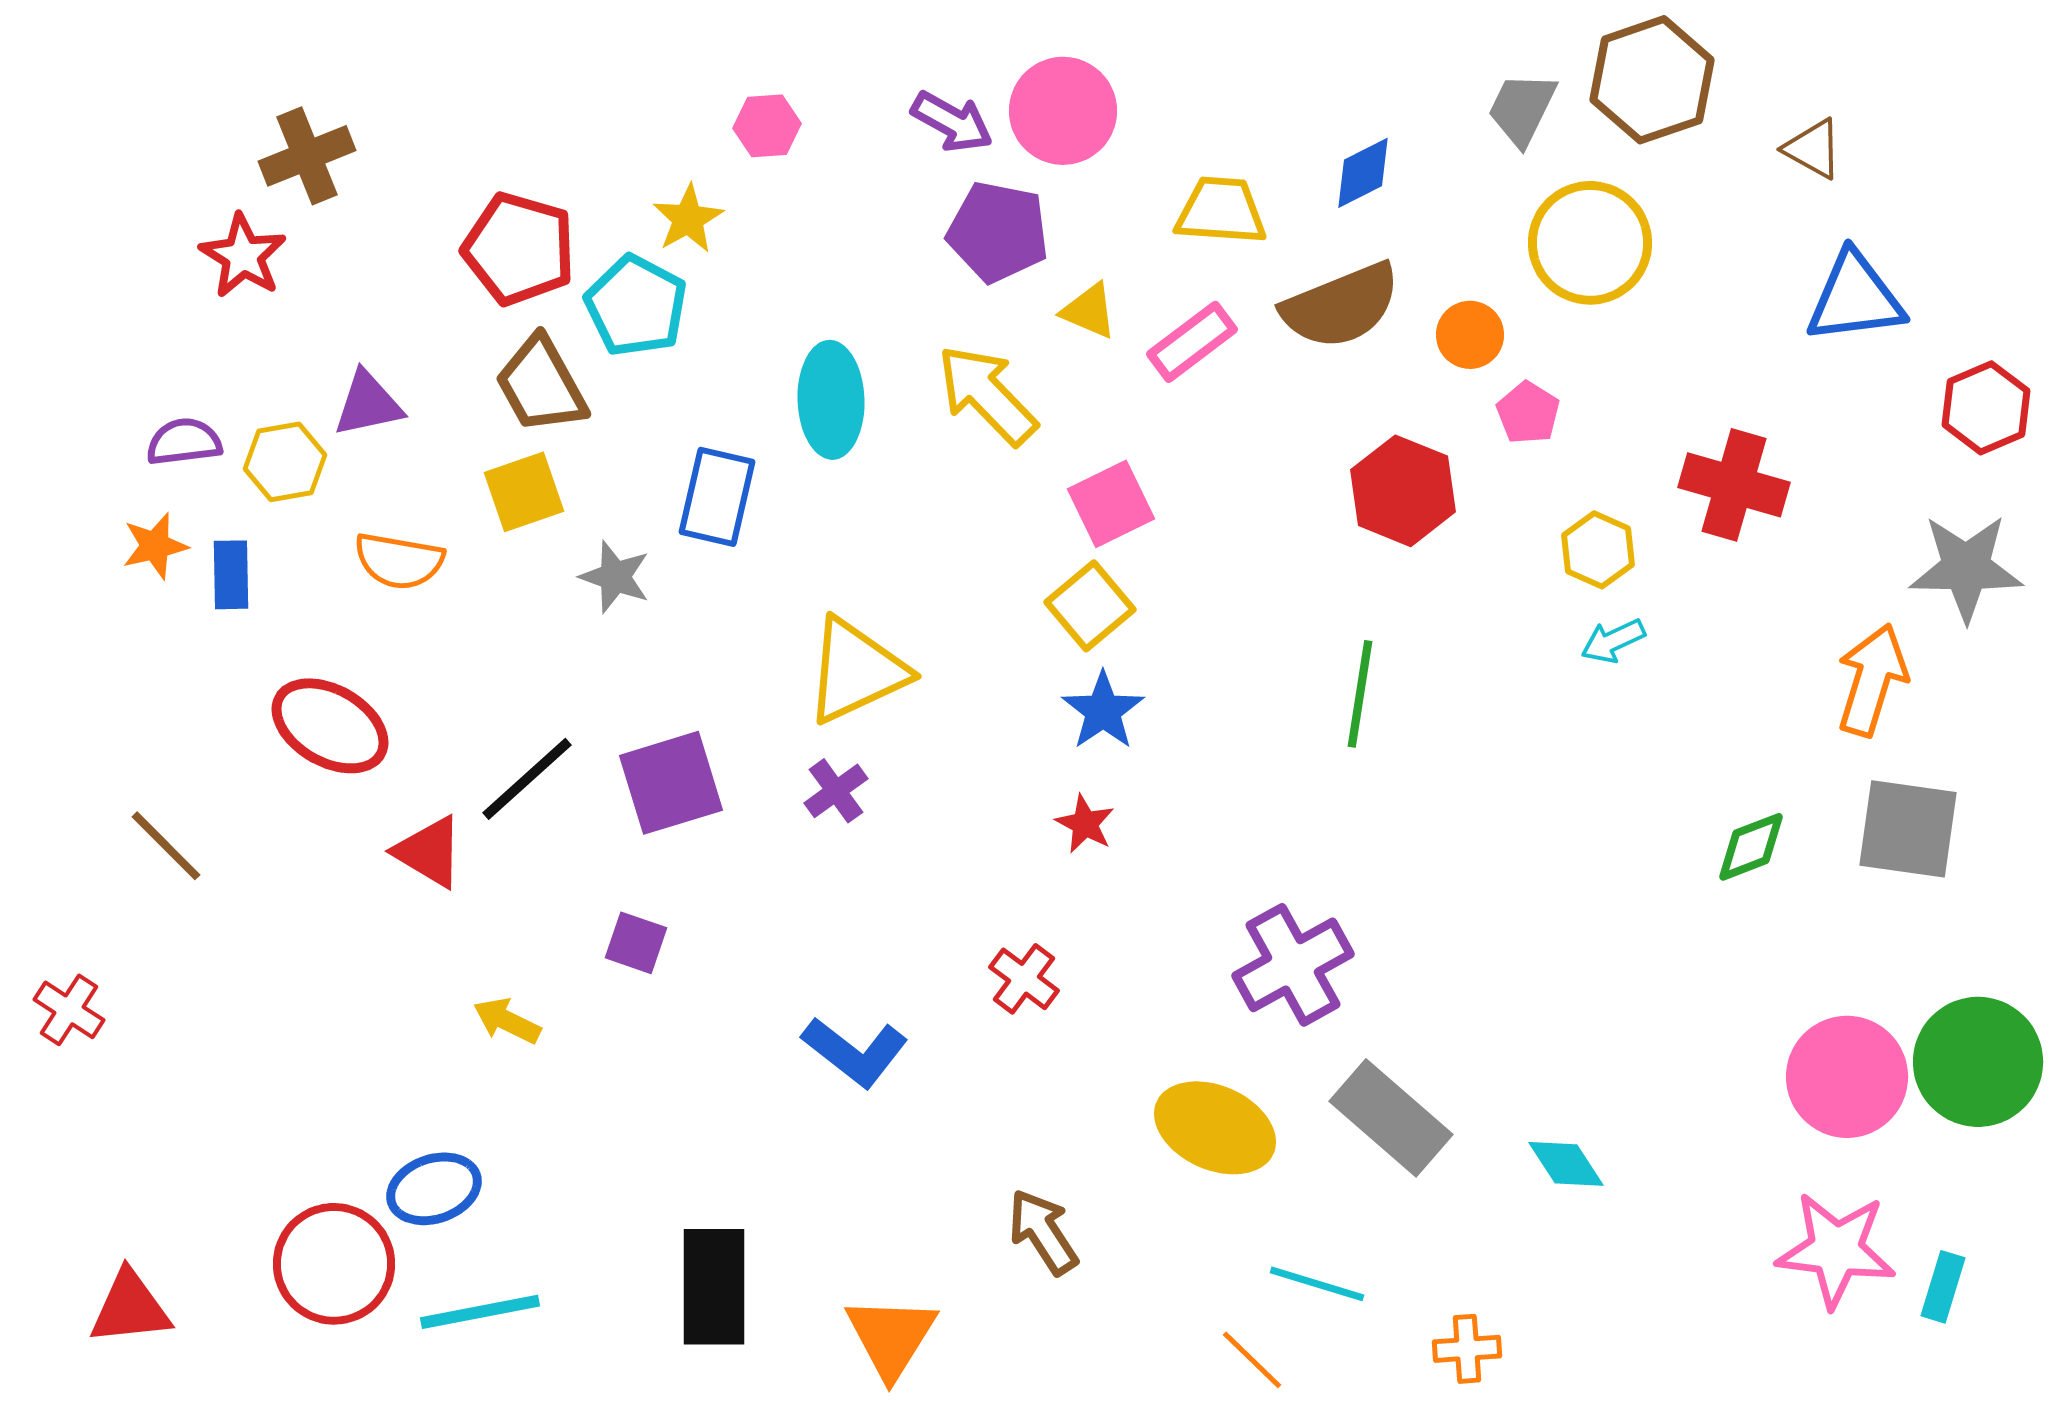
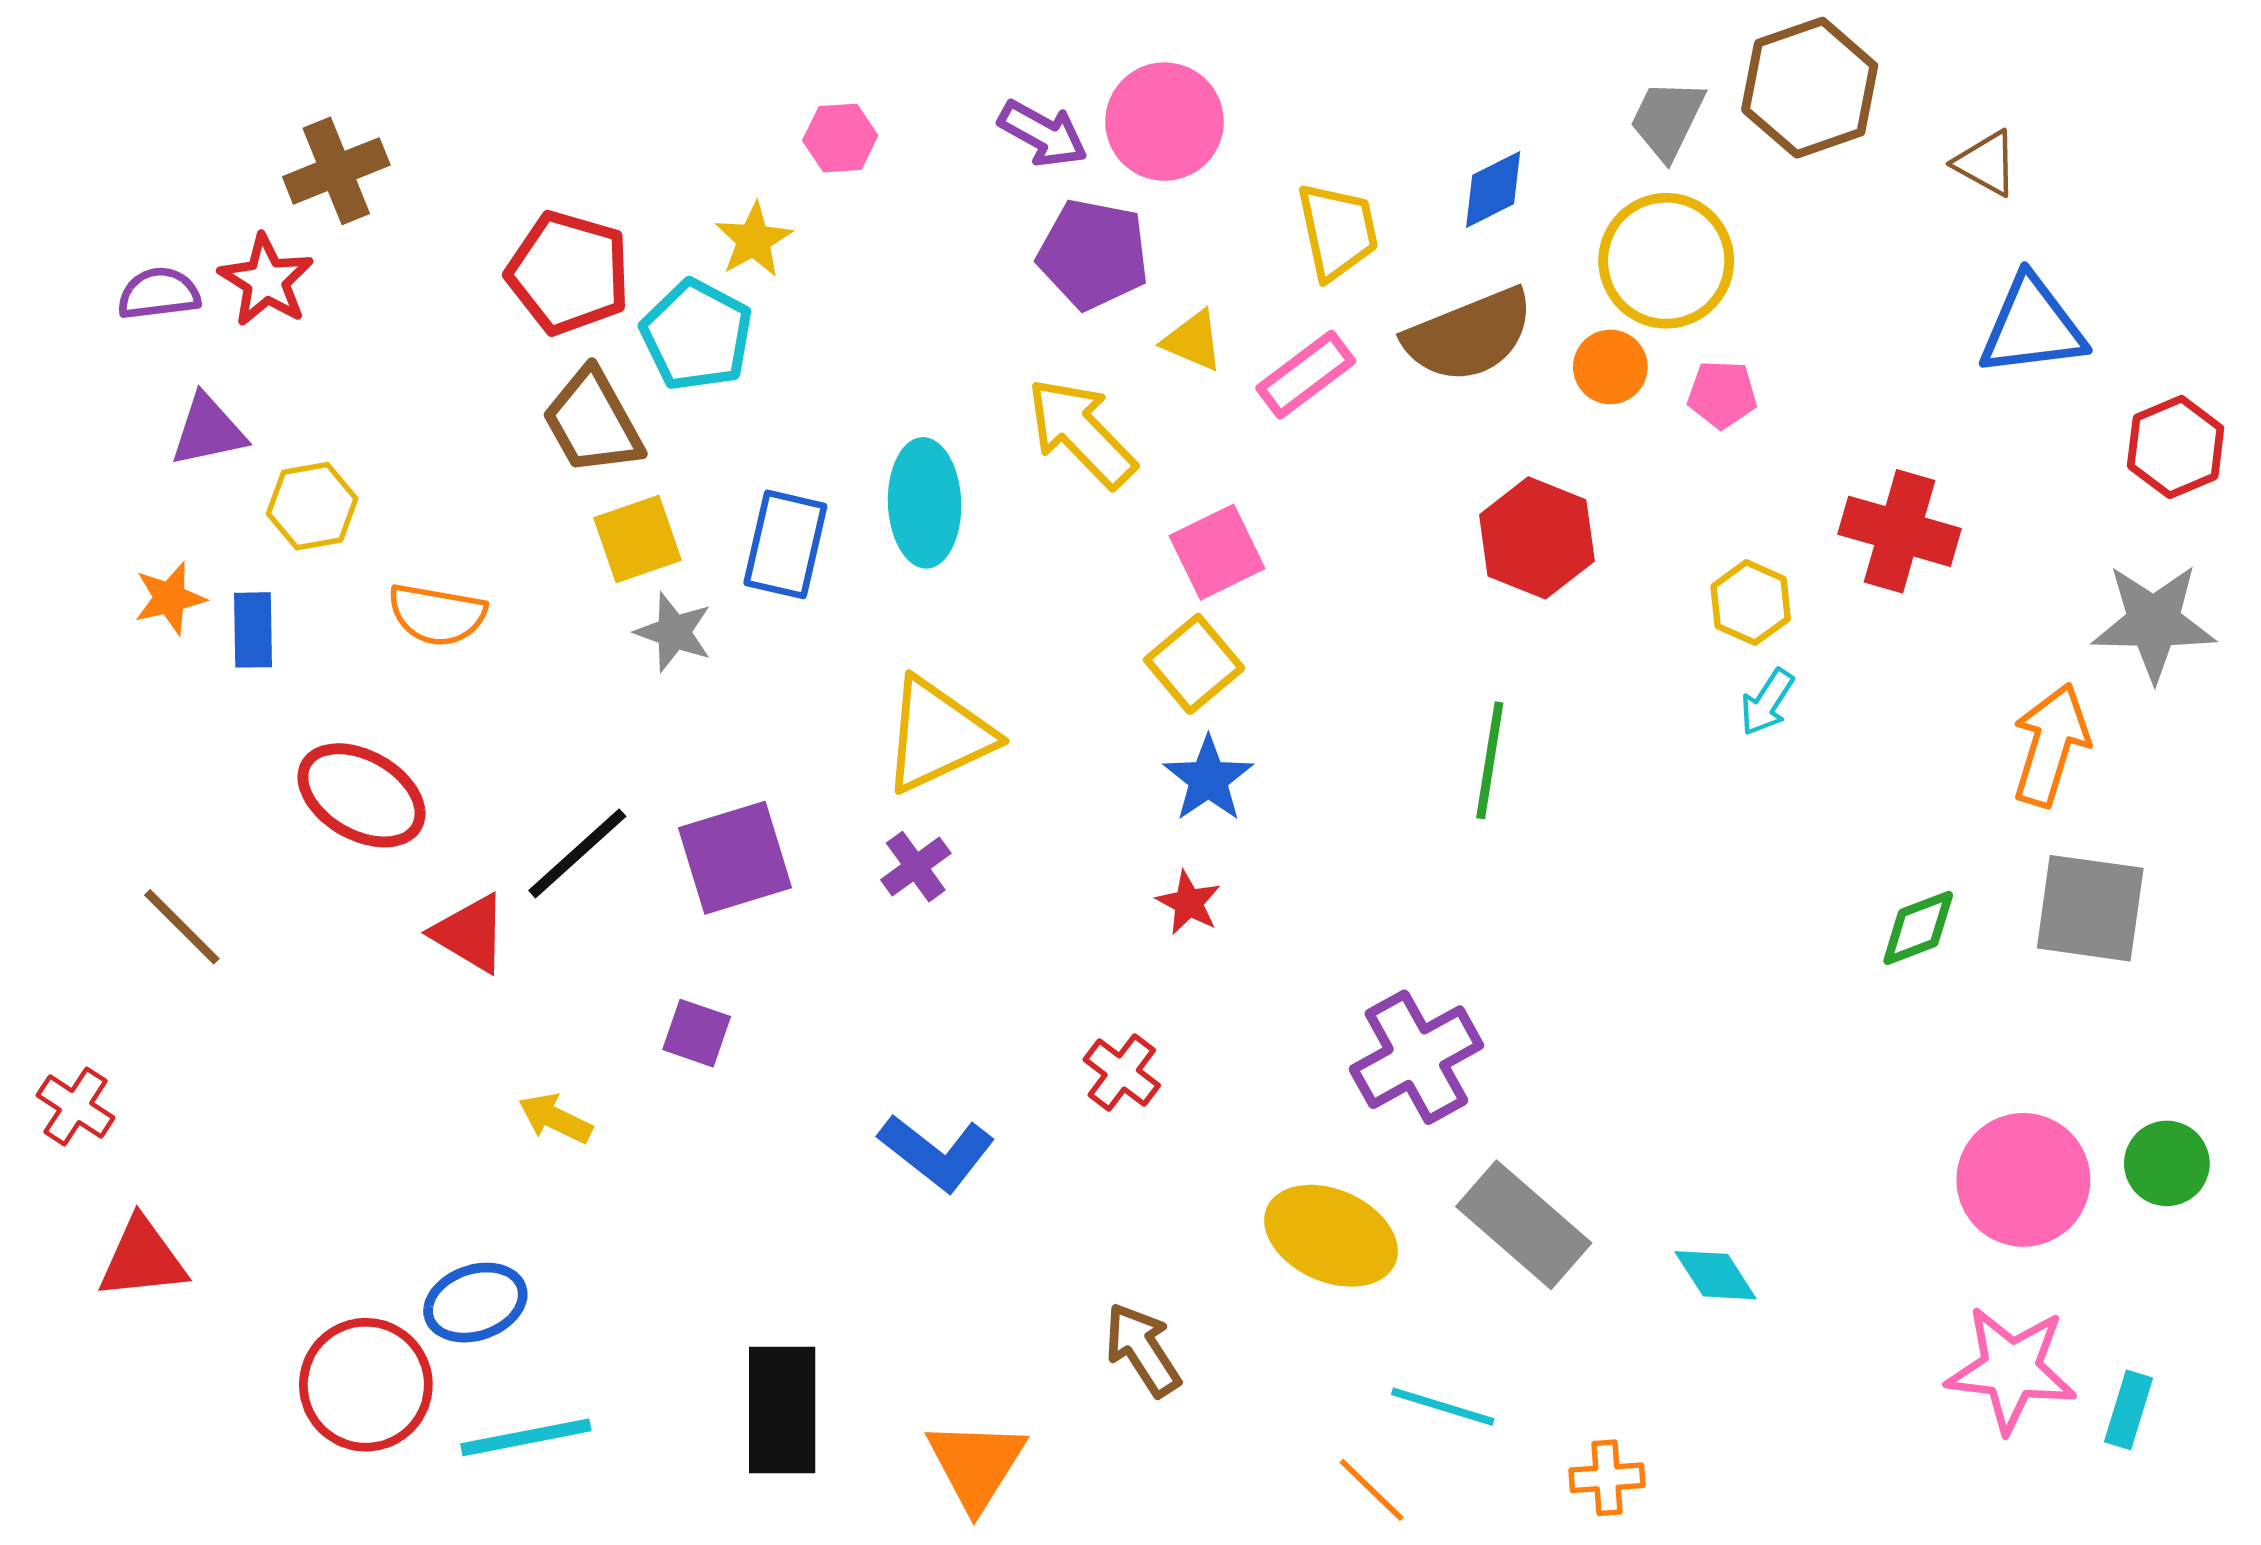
yellow trapezoid: (1221, 211) -> (1338, 231), turned 74
yellow circle: (1590, 243) -> (1666, 261), moved
cyan ellipse: (831, 400) -> (925, 503), moved
purple triangle: (368, 404) -> (208, 431), moved
pink pentagon: (1528, 413) -> (1722, 394), moved, turned -30
purple semicircle: (184, 442) -> (159, 294), moved
yellow square: (524, 492) -> (638, 539), moved
cyan arrow: (1613, 641) -> (1767, 702), turned -32
green circle: (1978, 1062) -> (2167, 1163), size x0.6
red triangle: (130, 1308) -> (142, 1259), moved

